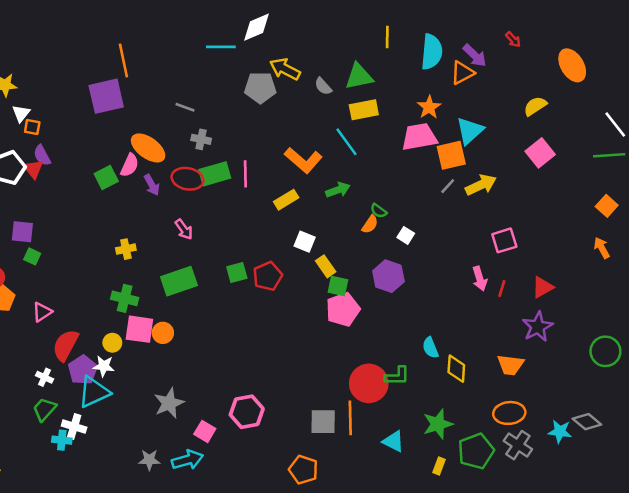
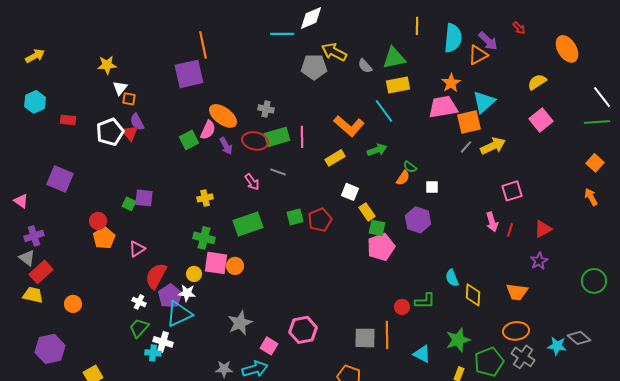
gray line: (185, 107) -> (278, 172), moved
purple square: (22, 232) -> (144, 198), moved
white square: (406, 235) -> (432, 187), turned -32
purple star: (538, 327) -> (539, 261), size x0.7
red circle: (369, 383) -> (402, 307), size x0.5

